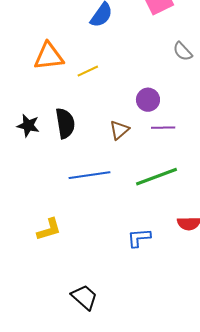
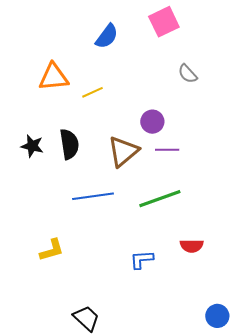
brown triangle: (119, 130) -> (123, 151), size x1.6

